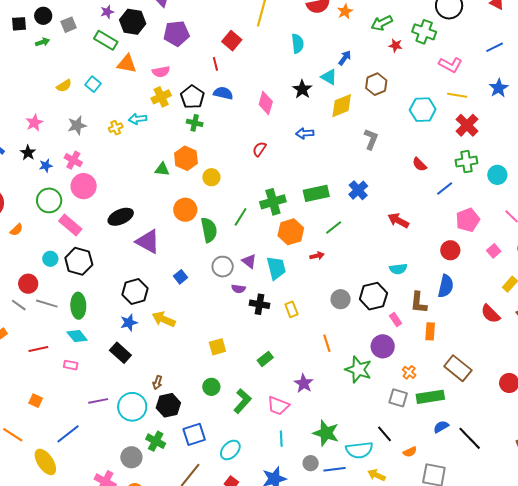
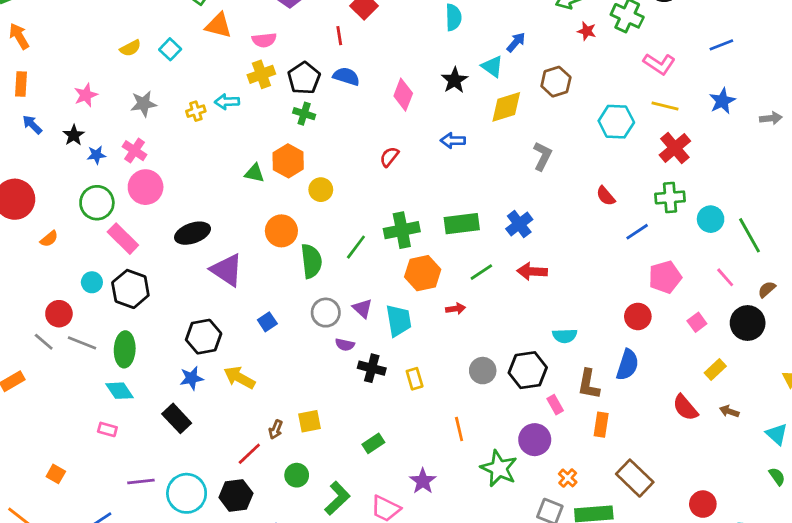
red arrow: (398, 220) -> (532, 271), moved, turned -30
red line: (38, 349) -> (249, 454), moved, turned -36
brown arrow: (157, 382) -> (276, 430), moved

